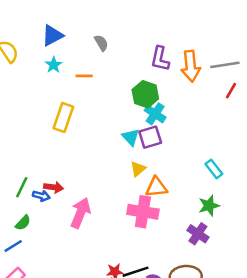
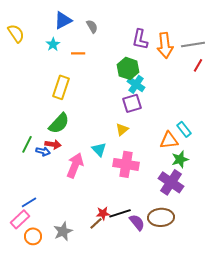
blue triangle: (52, 35) -> (63, 20), moved
cyan triangle: (131, 137) -> (99, 149), moved
orange triangle: (156, 187) -> (169, 140), moved
green semicircle: (23, 223) -> (59, 123), moved, size x1.6
purple cross: (198, 234) -> (171, 182), size x1.4
blue line: (13, 246) -> (29, 202), moved

